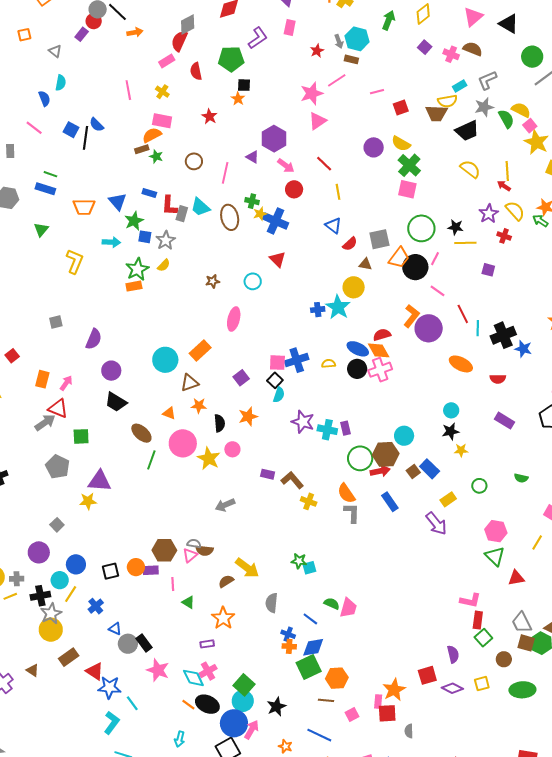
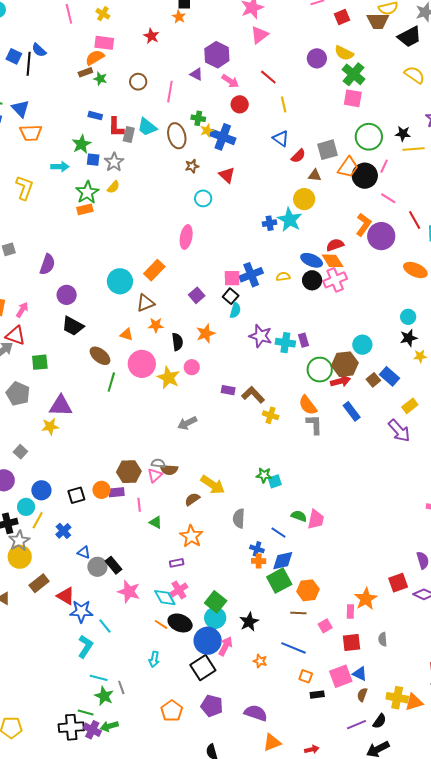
blue triangle: (118, 202) -> (20, 109), moved
brown star: (213, 281) -> (192, 166), moved
red square: (387, 713) -> (352, 642), moved

